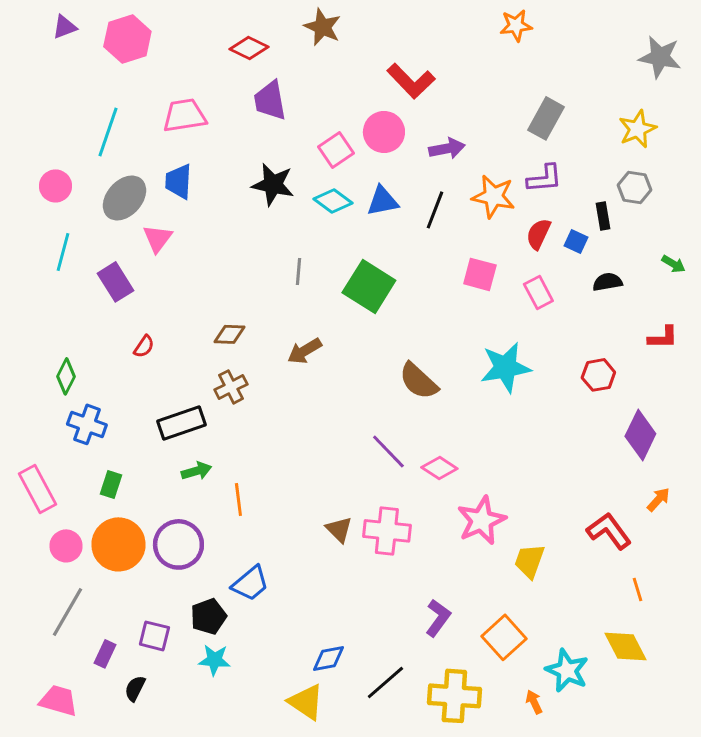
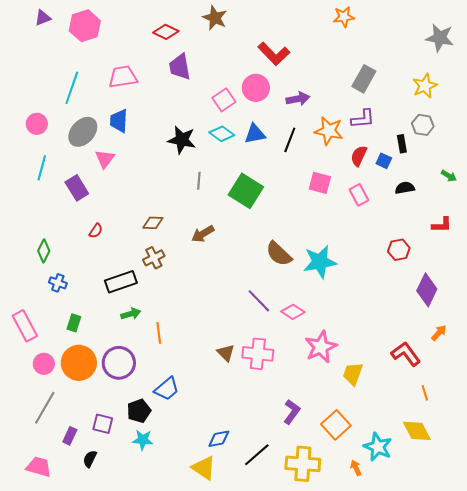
black star: (273, 184) -> (182, 140), moved
cyan star: (505, 367) -> (320, 262), moved
blue cross: (87, 424) -> (58, 283), size x0.7

